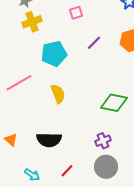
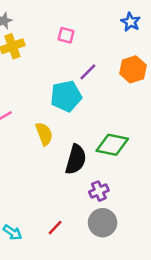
pink square: (76, 13) -> (66, 35), turned 32
cyan pentagon: (54, 54) -> (66, 96), moved
black semicircle: (49, 140) -> (76, 159), moved, turned -75

